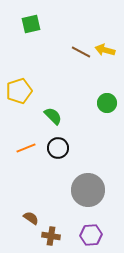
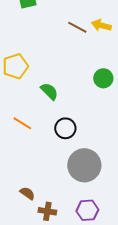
orange line: (26, 148) -> (22, 123), turned 54
black circle: (58, 148) -> (65, 128), moved

